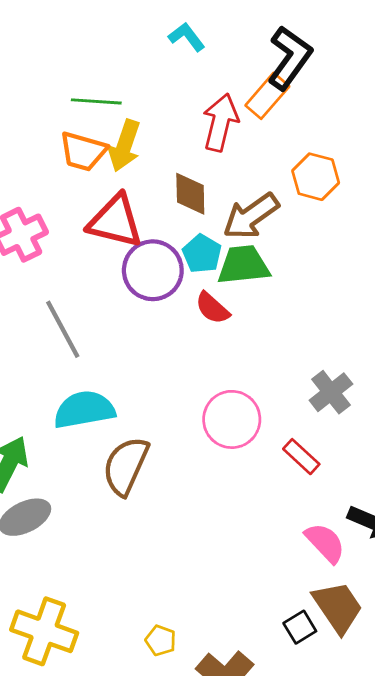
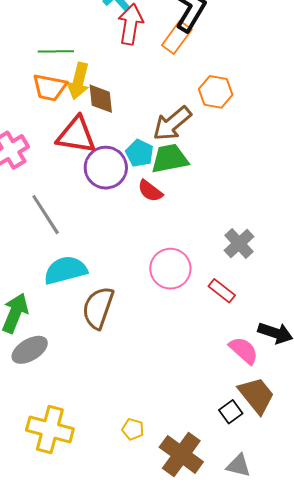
red arrow: (220, 122) -> (131, 24), moved
brown diamond: (190, 194) -> (101, 99), moved

